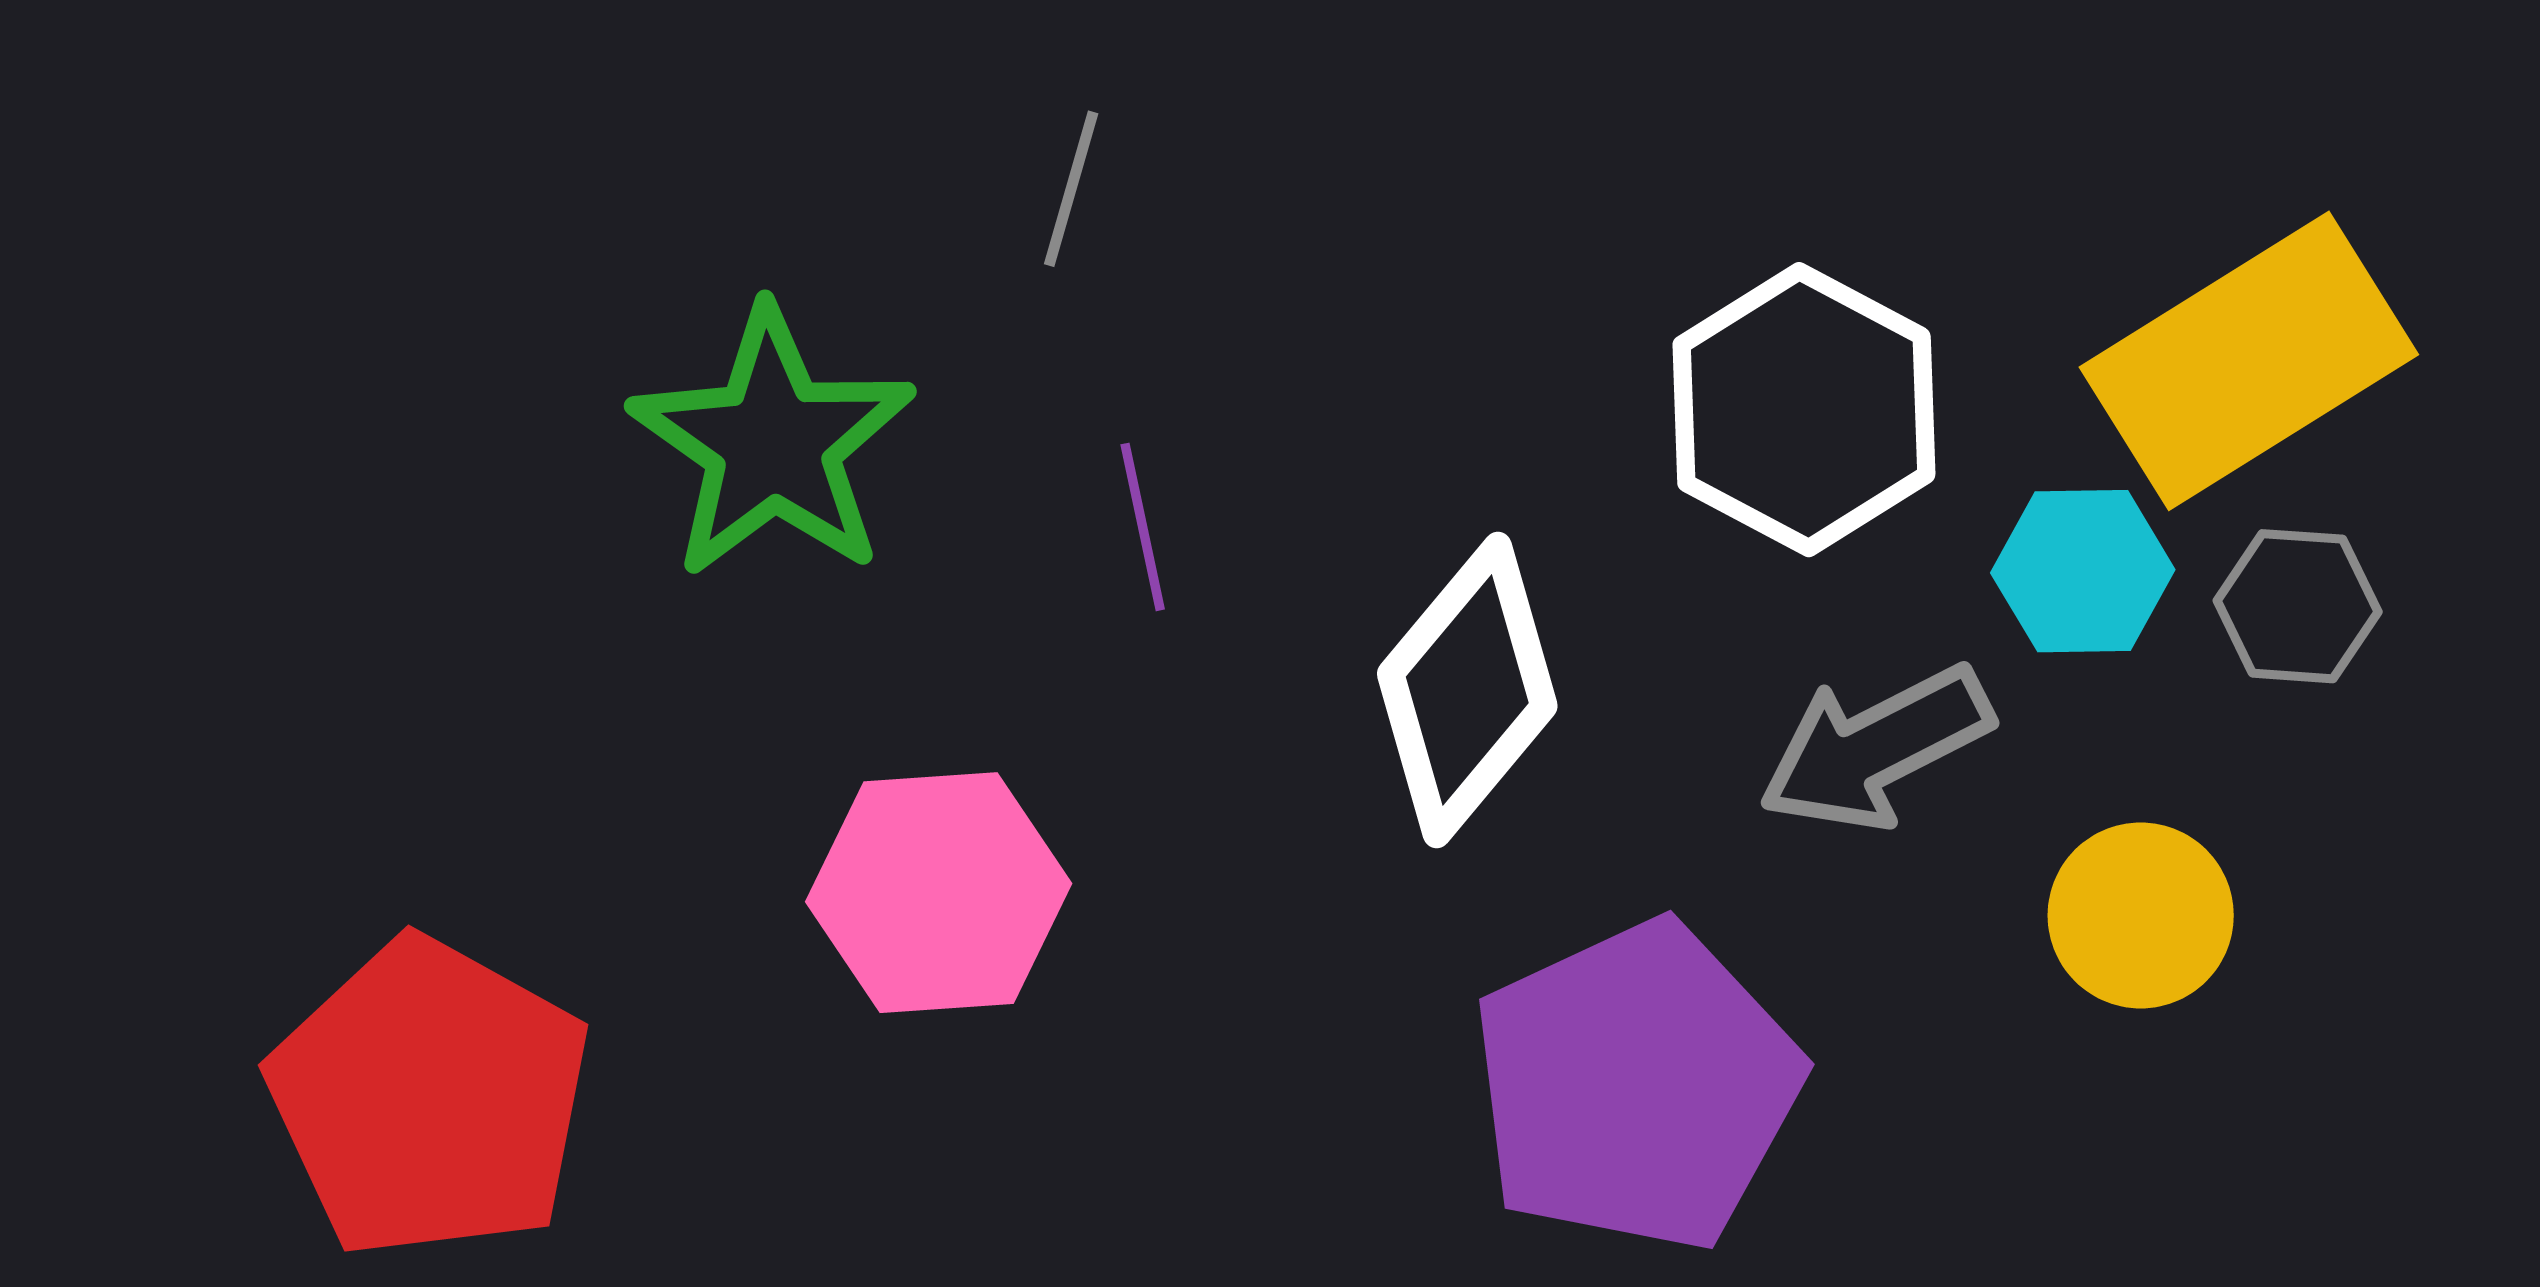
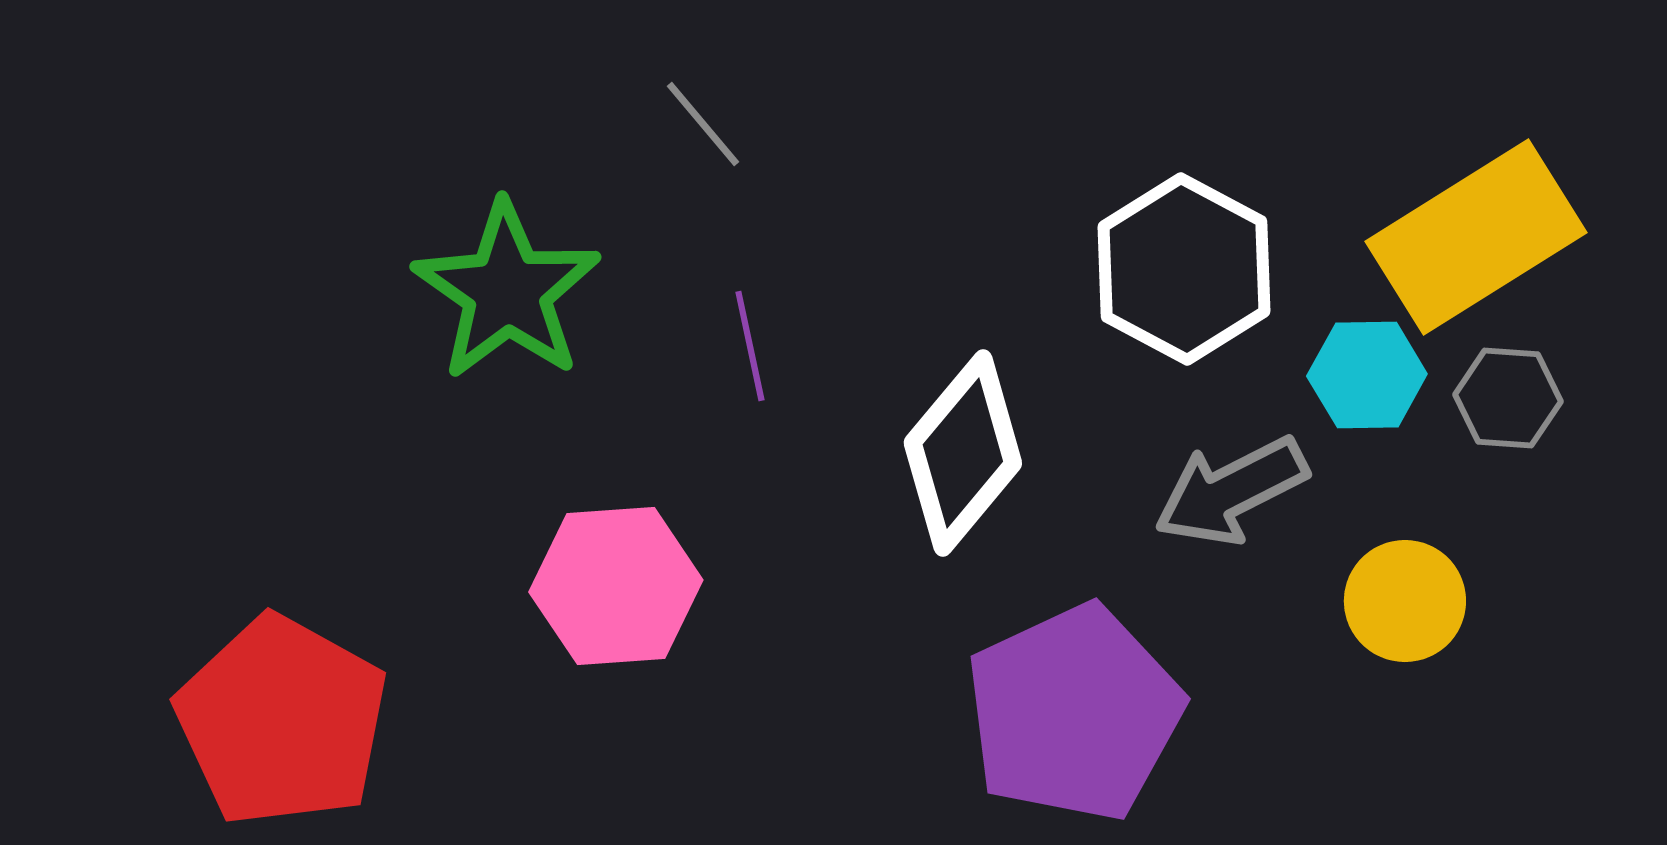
gray line: (1071, 189) -> (703, 124), turned -56

